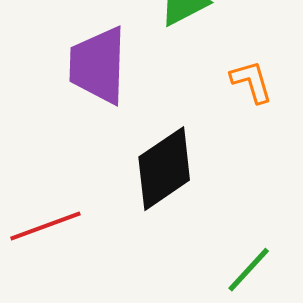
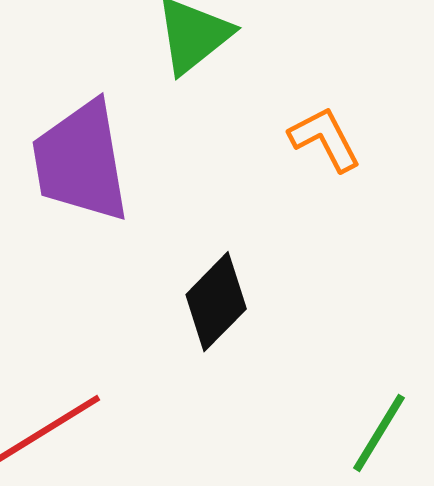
black diamond: (164, 169) -> (216, 302), size x0.7

